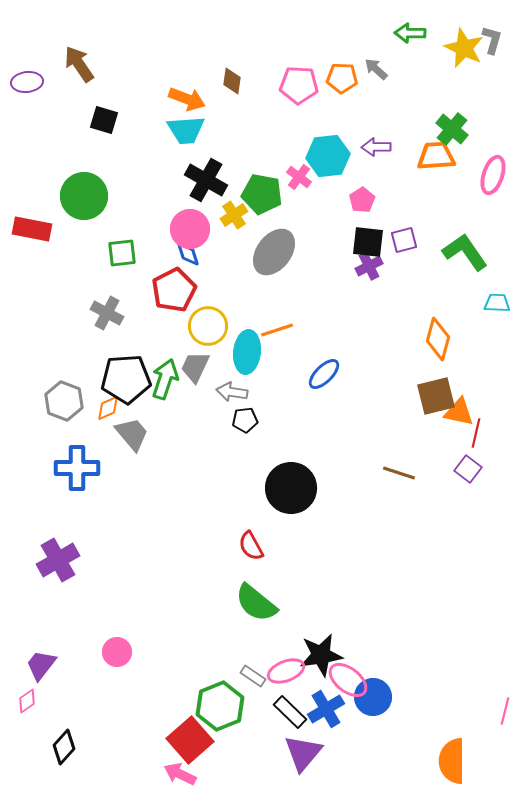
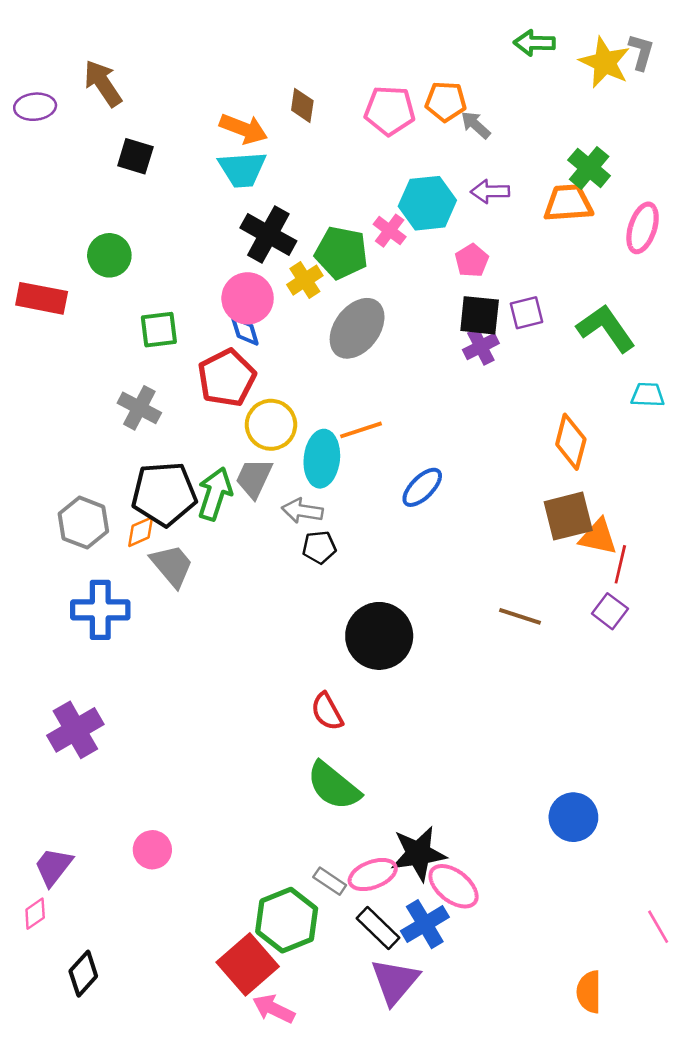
gray arrow: (376, 69) -> (476, 125), moved
green circle: (84, 196) -> (109, 255), size x0.7
blue circle: (373, 697) -> (573, 817), moved
pink line: (505, 711) -> (658, 927), turned -44
orange semicircle: (452, 761) -> (589, 992), size x0.7
pink arrow: (180, 774) -> (274, 1009), moved

